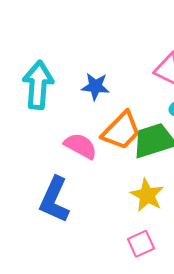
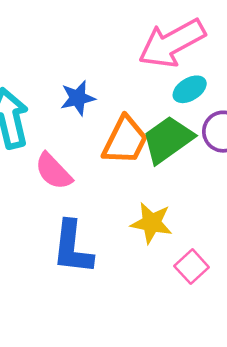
pink semicircle: (81, 146) -> (53, 171), moved, turned -144
yellow star: (147, 195) -> (152, 223), moved

